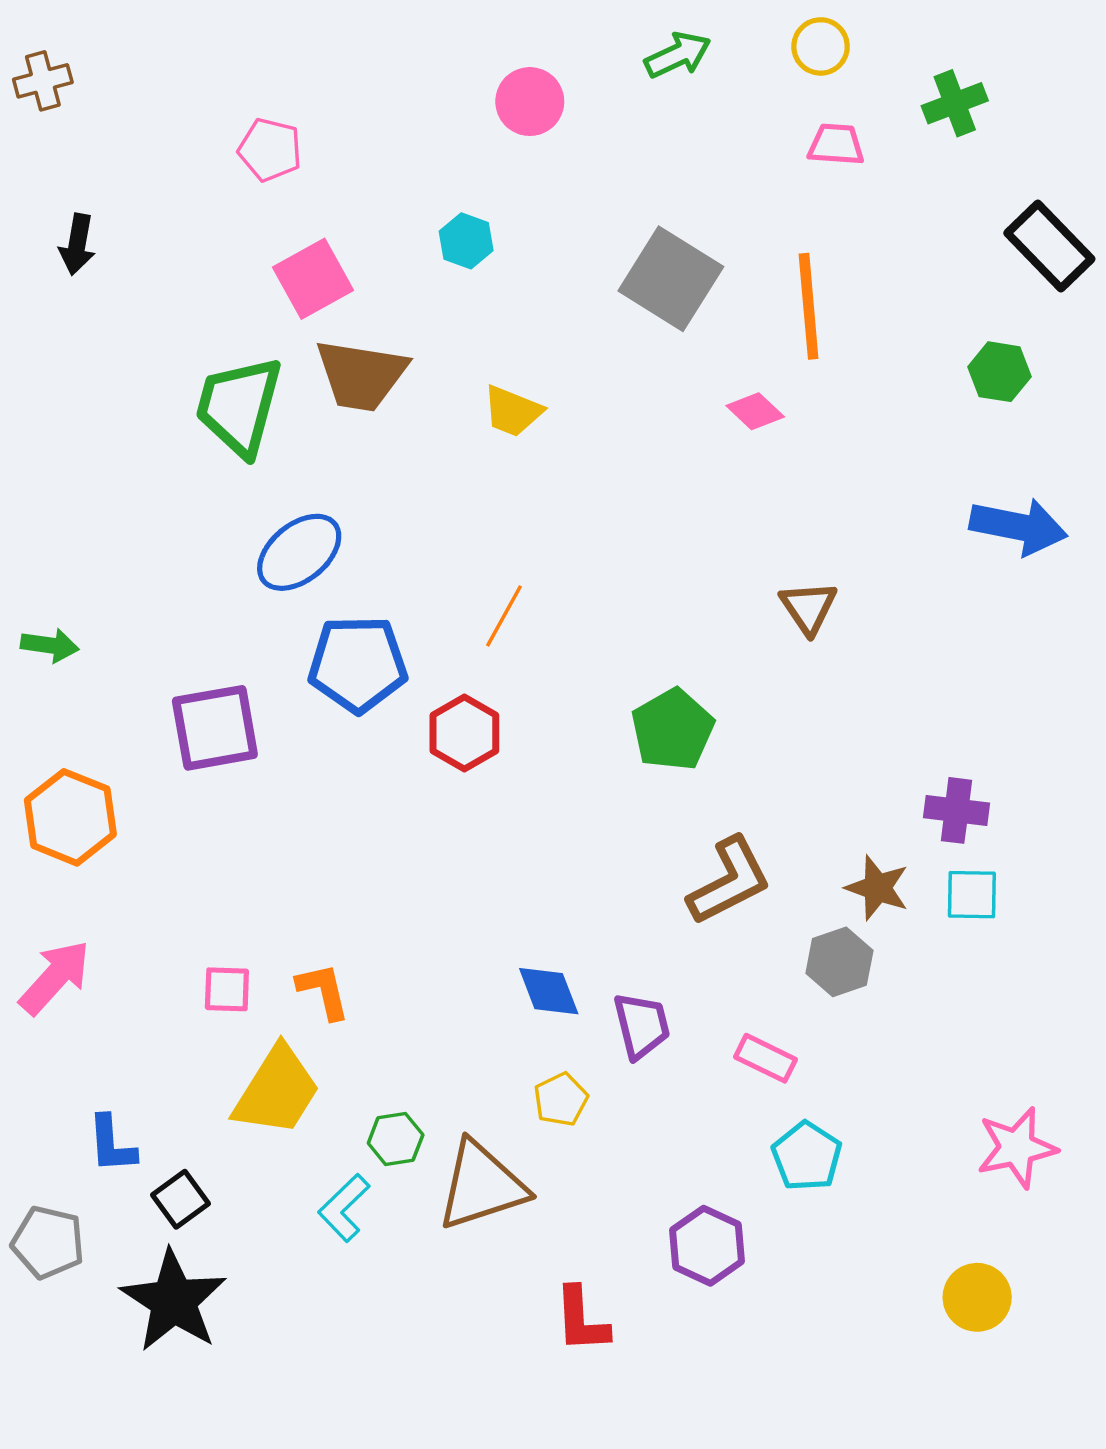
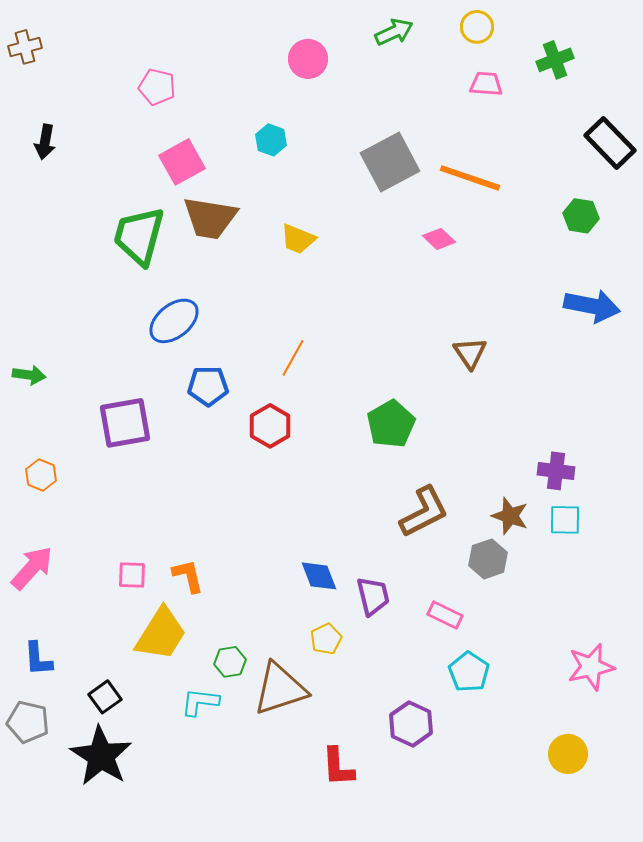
gray square: (671, 279) -> (390, 162), turned 30
orange line: (809, 306) -> (470, 178), turned -66
blue pentagon: (358, 664) -> (208, 386), size x0.7
orange hexagon: (70, 817) -> (41, 475), size x0.6
blue L-shape: (112, 1144) -> (38, 659), moved
cyan L-shape: (344, 1208) -> (200, 702), turned 51

